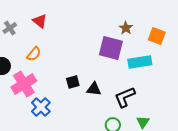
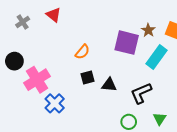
brown star: (126, 28) -> (148, 30), moved
orange semicircle: (34, 54) -> (82, 52), moved
cyan rectangle: (140, 62) -> (156, 57), turned -45

